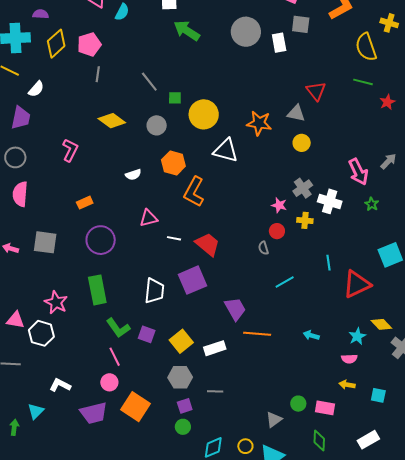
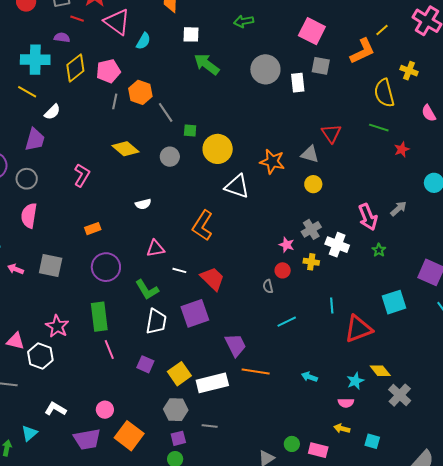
orange hexagon: (173, 163) -> (140, 92), moved
green L-shape: (118, 328) -> (147, 290), moved
white rectangle: (215, 348) -> (212, 383), size x1.4
pink line: (115, 357) -> (109, 350), moved

